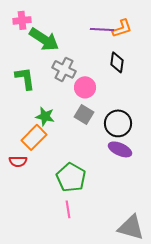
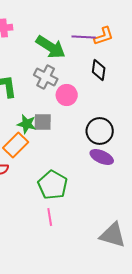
green arrow: (44, 39) -> (51, 47), moved
gray square: (84, 114) -> (43, 122), moved, turned -30

